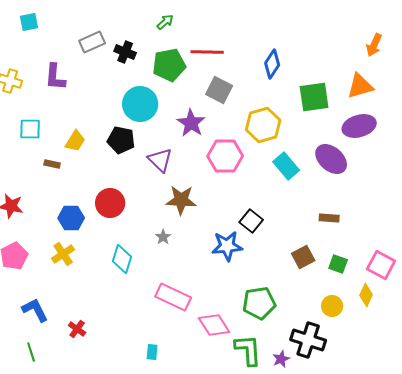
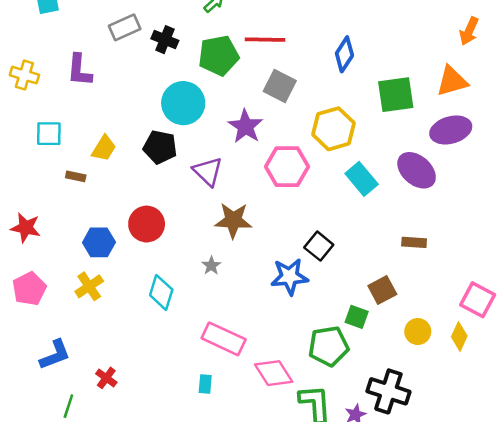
green square: (338, 264) -> (357, 317), moved
yellow circle: (332, 306) -> (418, 332), moved
blue L-shape: (35, 310) -> (55, 355), turned 96
green line: (31, 352) -> (68, 406), moved, turned 36
cyan rectangle: (152, 352) -> (205, 384), moved

